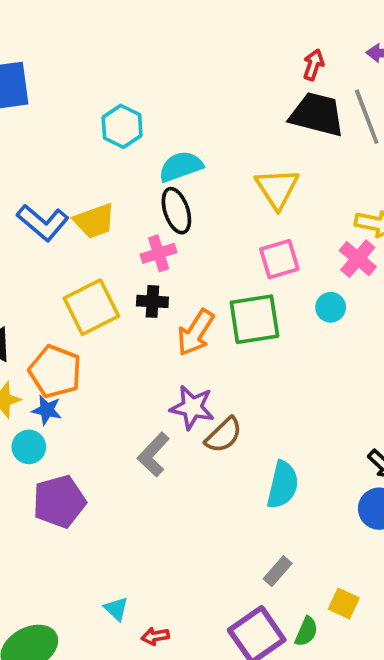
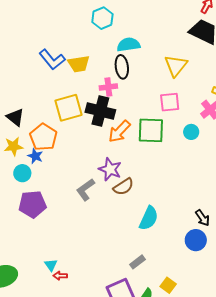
black cross: (152, 301) -> (100, 111), size x1.8
red arrow: (155, 636) -> (60, 276), moved

